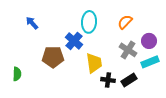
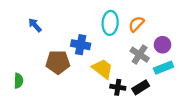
cyan ellipse: (89, 22) -> (110, 23), moved
blue cross: (74, 41) -> (81, 45), turned -30
yellow trapezoid: (94, 63) -> (102, 69), turned -45

